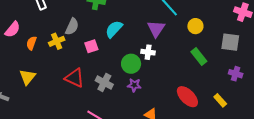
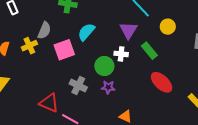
pink square: (91, 46) -> (64, 50), size x1.5
green rectangle: (199, 57) -> (149, 51), moved
red triangle: (75, 78) -> (49, 103), moved
red ellipse: (187, 97) -> (162, 82), moved

